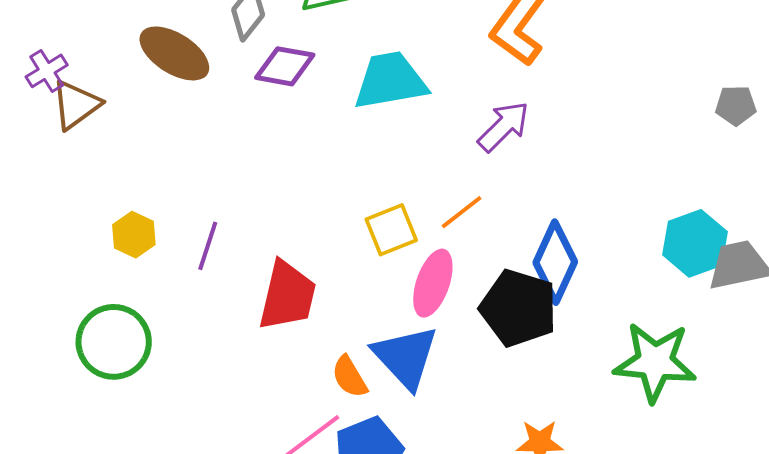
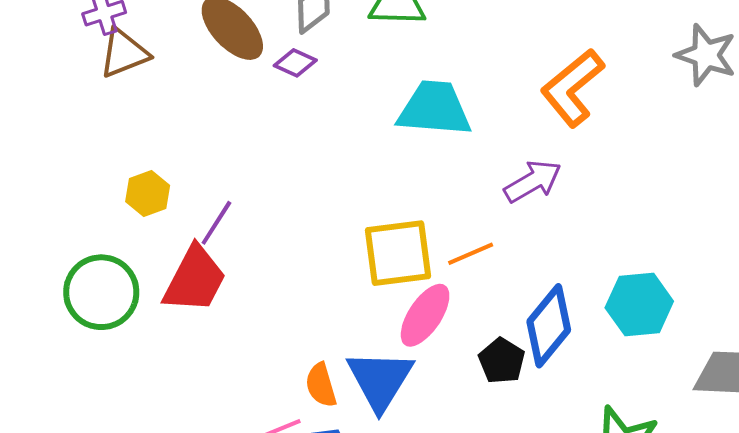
purple diamond: (285, 66) -> (295, 63), moved, size x0.7
yellow square: (391, 230) -> (398, 253), size x1.4
cyan hexagon: (695, 243) -> (639, 304), moved
red trapezoid: (287, 296) -> (195, 279), moved
black pentagon: (519, 308) -> (502, 361), size x0.6

